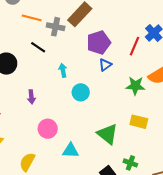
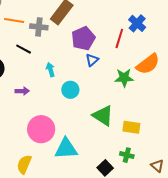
purple arrow: (31, 97) -> (22, 91), moved, turned -80
yellow rectangle: (139, 122) -> (131, 127), moved
pink circle: (48, 129) -> (41, 129), size x1.4
green triangle: (108, 134) -> (103, 116), moved
cyan triangle: (71, 151) -> (66, 149), size x1.4

